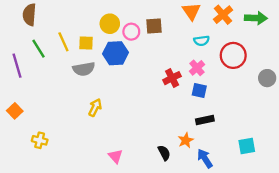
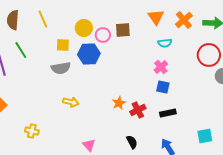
yellow line: (63, 42) -> (43, 19), moved
red circle: (233, 55) -> (209, 55), moved
red cross: (172, 78) -> (138, 110), moved
yellow arrow: (95, 107) -> (71, 102), turned 77
yellow cross: (40, 140) -> (32, 131), moved
orange star: (186, 140) -> (119, 103), moved

